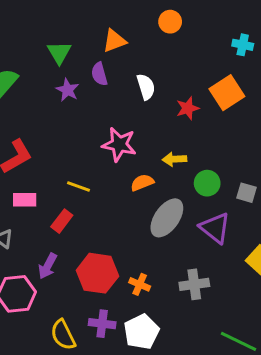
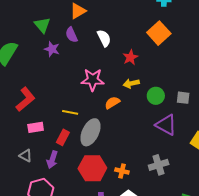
red star: (188, 108) -> (130, 57), moved
gray ellipse: (167, 218) -> (90, 132), moved
purple arrow: (48, 266) -> (52, 160), moved

